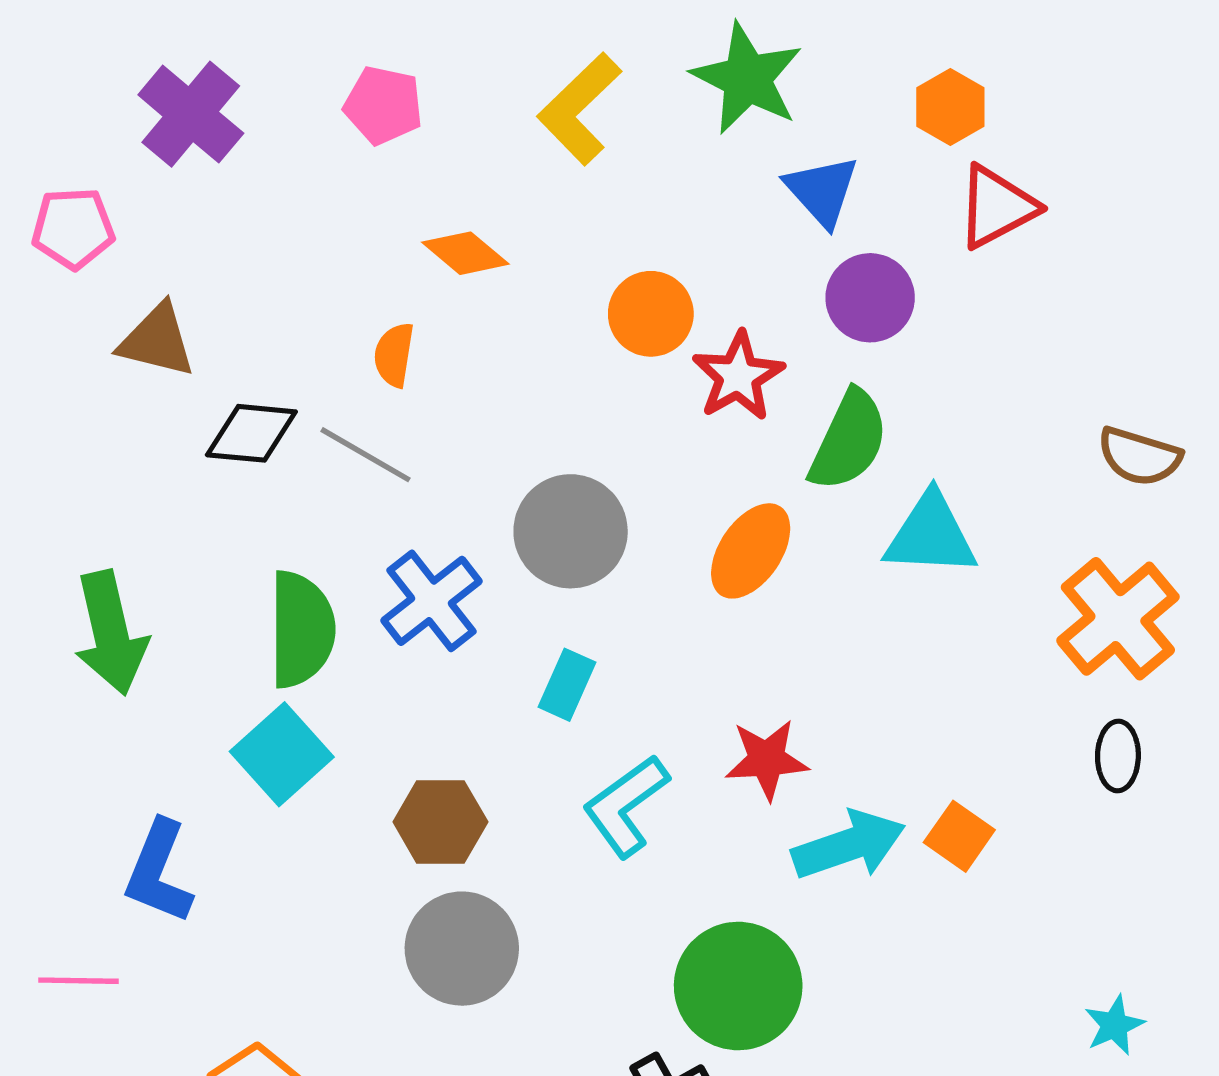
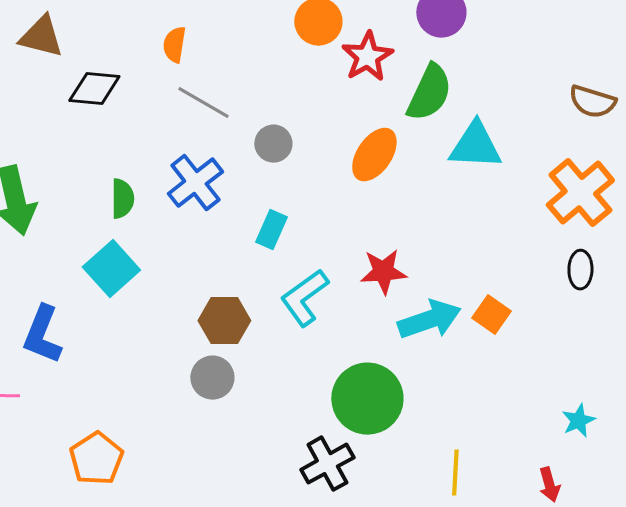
gray line: (366, 455) -> (203, 103), moved
gray circle: (571, 531) -> (273, 144), size x0.6
green semicircle: (301, 629) -> (122, 199), size x0.6
brown hexagon: (440, 822) -> (224, 321), moved
gray circle: (462, 949) -> (212, 378), size x0.7

